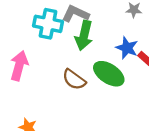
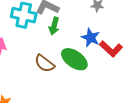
green arrow: (84, 35) -> (54, 26), size x0.7

